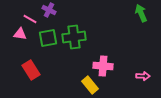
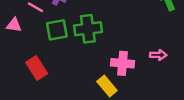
pink triangle: (20, 34) -> (14, 25), moved
pink arrow: (143, 76) -> (158, 55), moved

